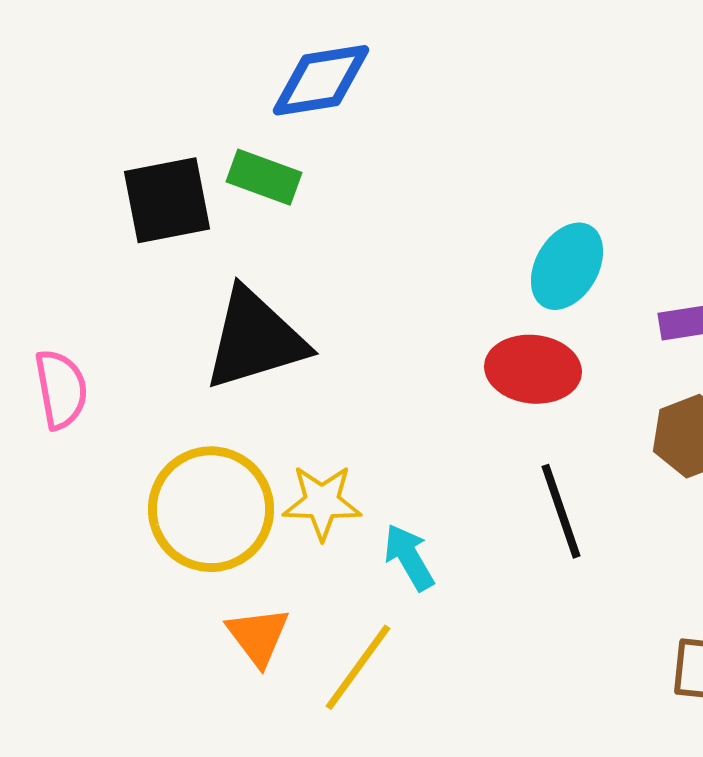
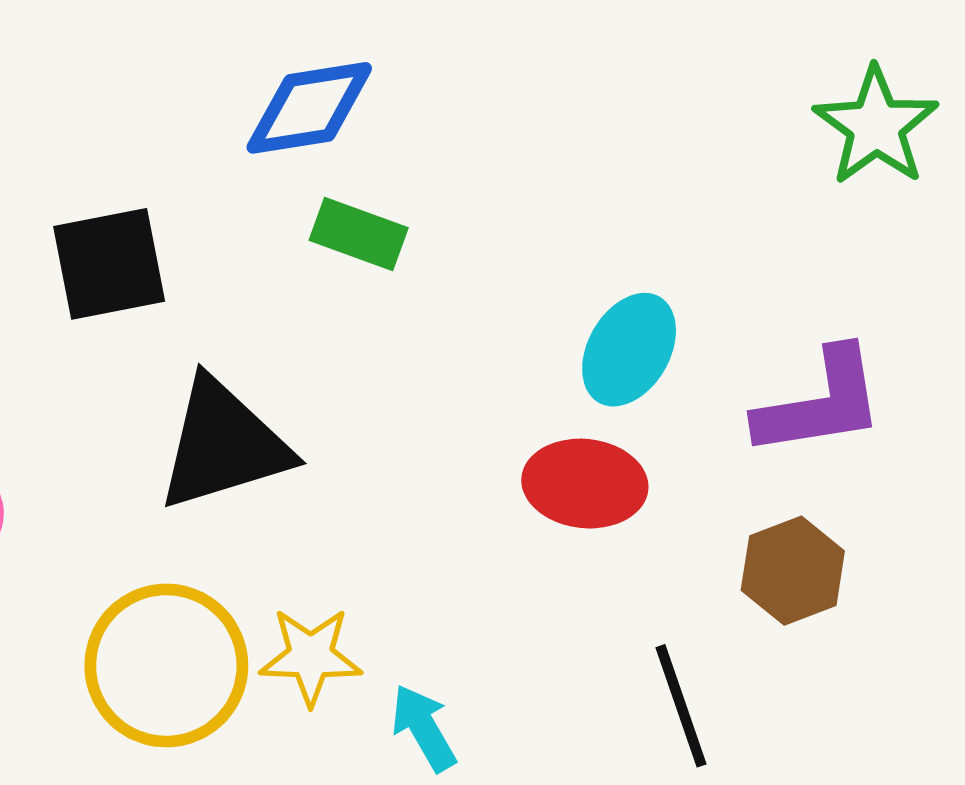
green rectangle: (264, 177) -> (359, 234), moved
black line: (561, 511) -> (681, 706), moved

